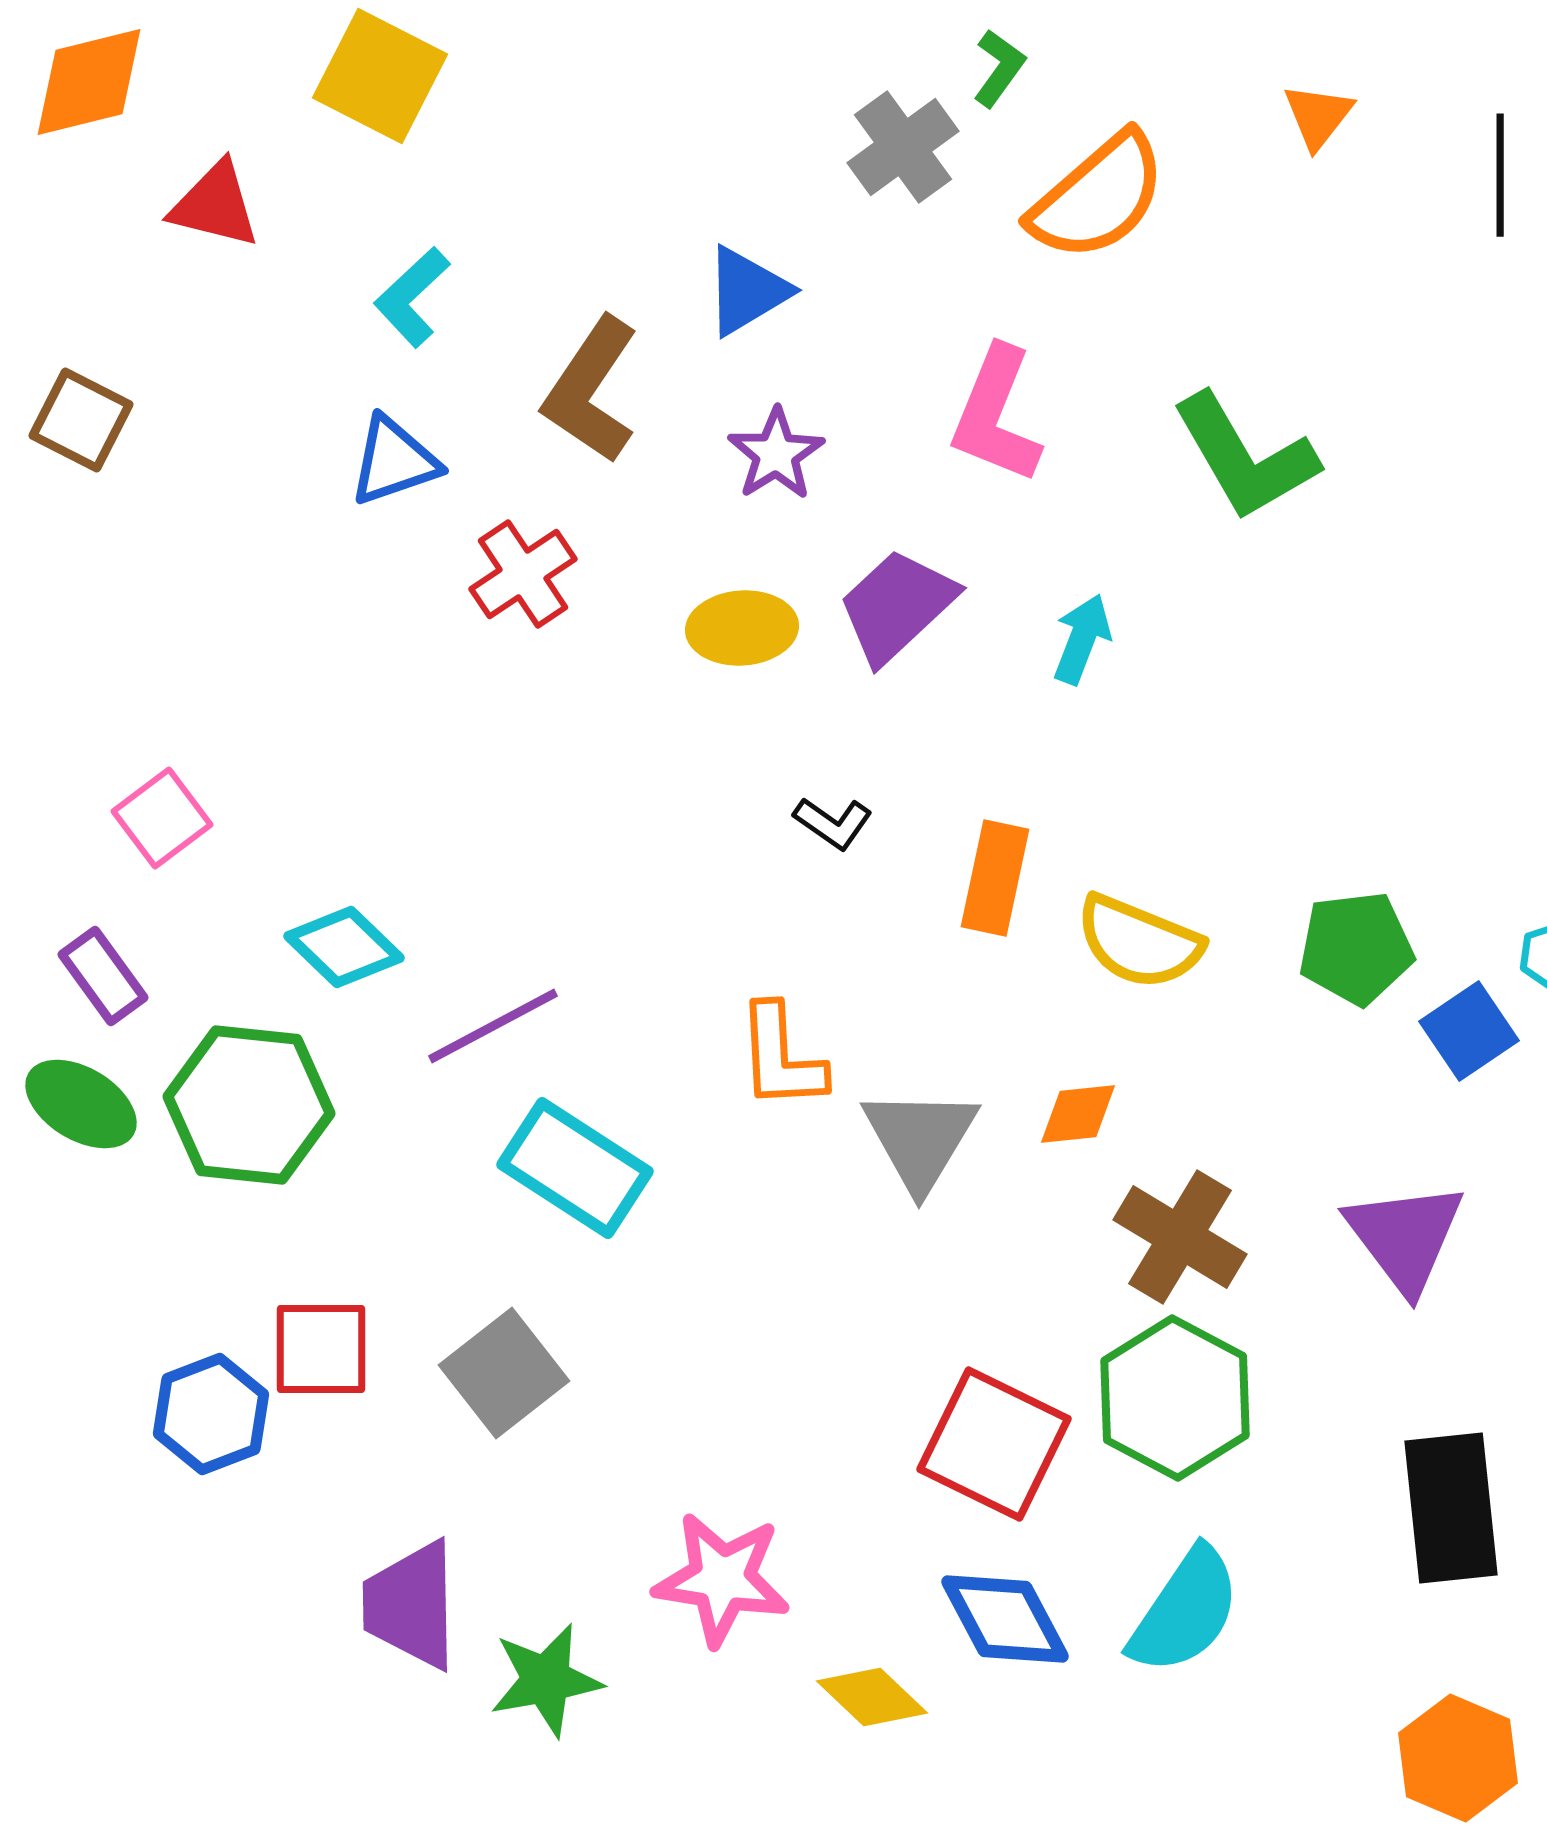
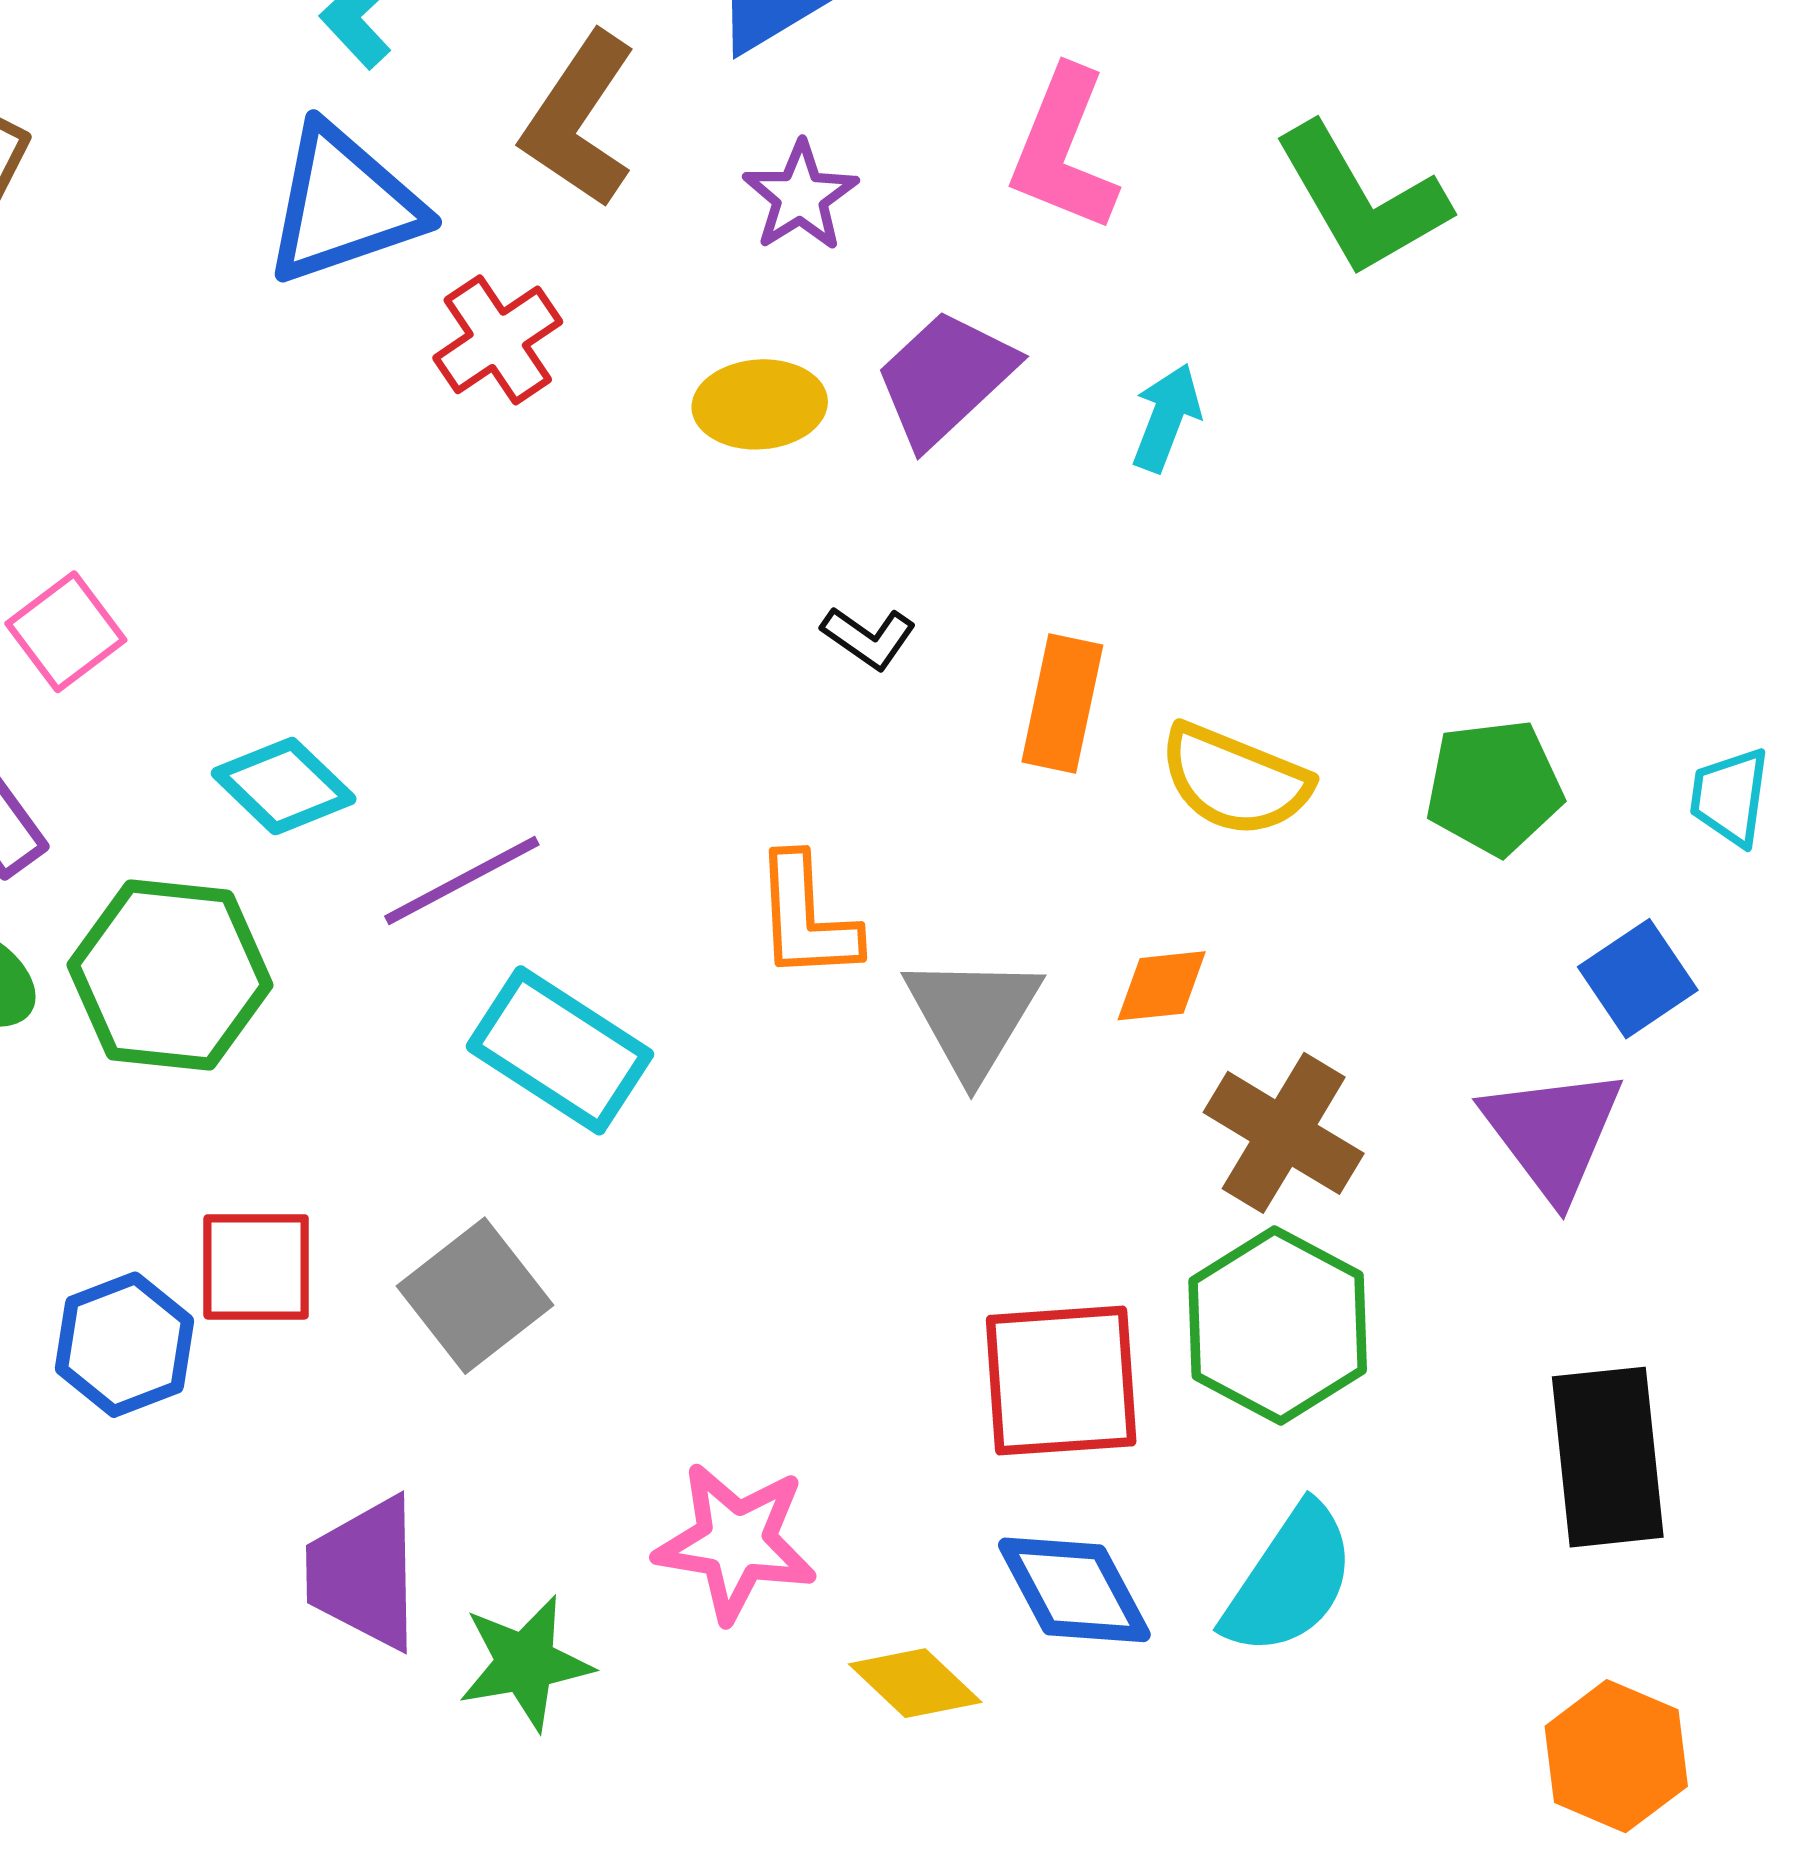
blue triangle: (394, 461) -> (343, 205), size x1.5
blue square: (1469, 1031) -> (1638, 979), moved
red square: (994, 1444) -> (1061, 1381), turned -30

